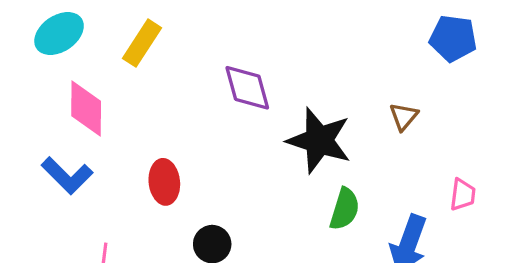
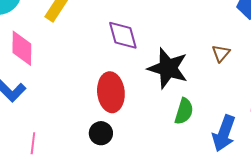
red ellipse: (164, 182) -> (111, 92), moved, size x1.4

